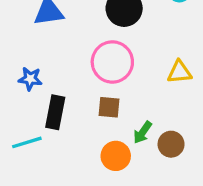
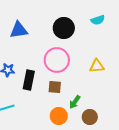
black rectangle: (55, 112) -> (29, 80), moved
brown circle: (171, 144) -> (90, 117), moved

